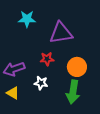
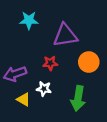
orange circle: (77, 67) -> (89, 62), moved
yellow triangle: (13, 93) -> (24, 99), moved

